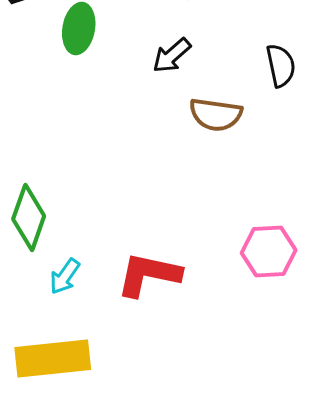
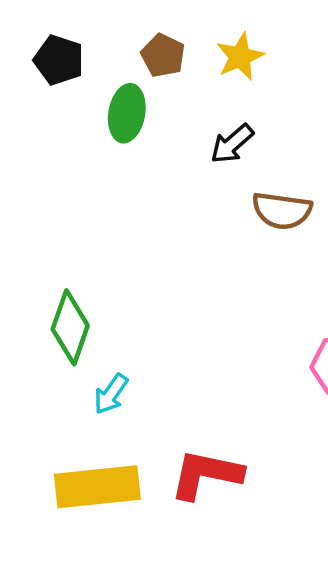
red L-shape: (149, 275) -> (206, 474), moved

